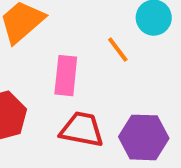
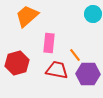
orange line: (118, 50) -> (75, 55), moved

